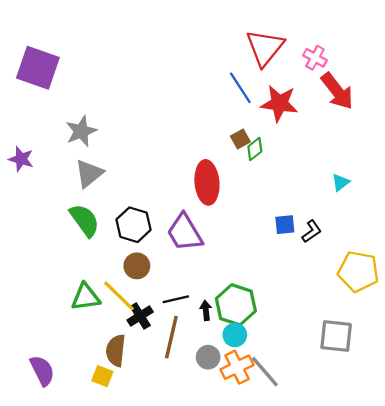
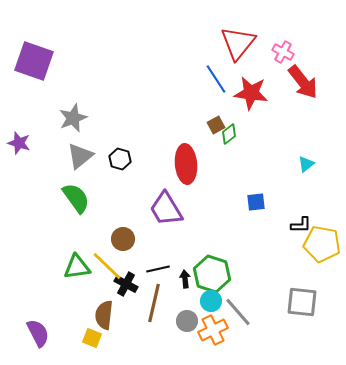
black hexagon: (134, 225) -> (120, 159), moved, size x0.7
black L-shape: (312, 231) -> (301, 225), moved, turned 35
black cross: (140, 316) -> (126, 284), turned -30
gray line: (265, 372) -> (238, 312), moved

